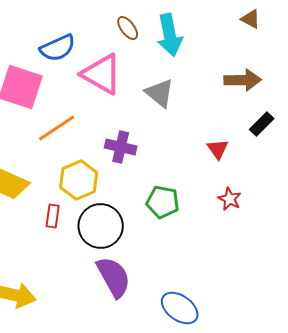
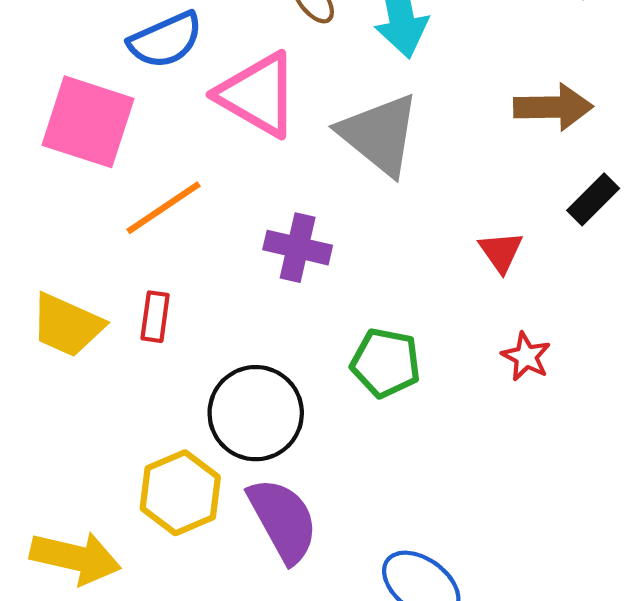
gray triangle: (160, 93) -> (379, 134), size x1.4
yellow hexagon: (79, 180) -> (180, 493), moved
red rectangle: (53, 216) -> (155, 317), moved

